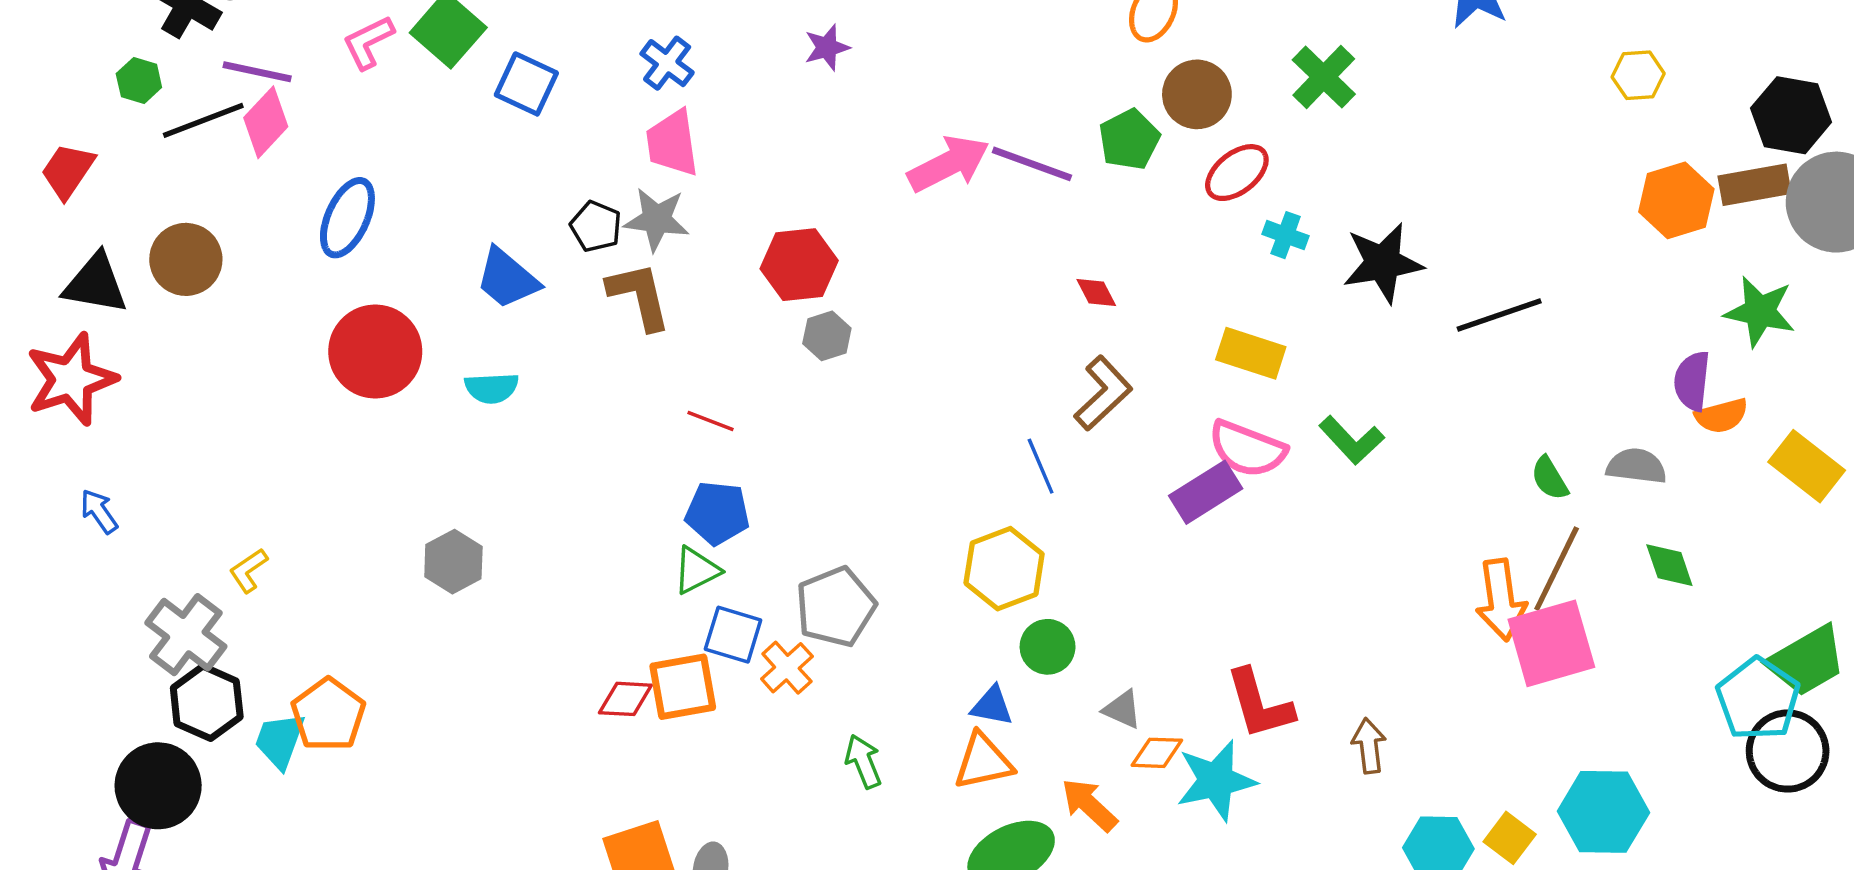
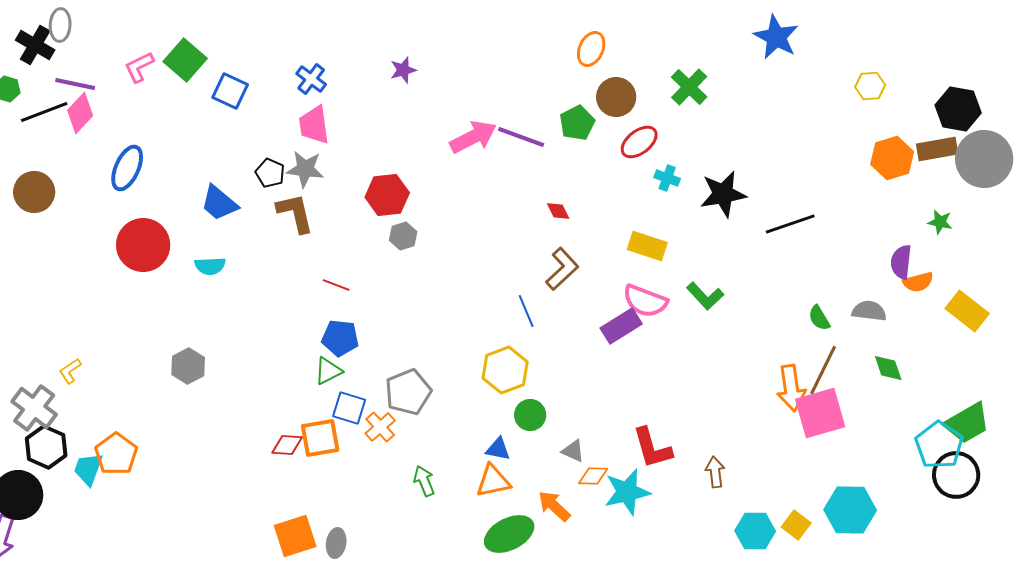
green star: (1760, 312) -> (940, 222), size x0.6

